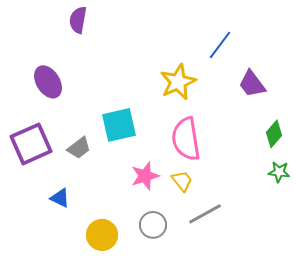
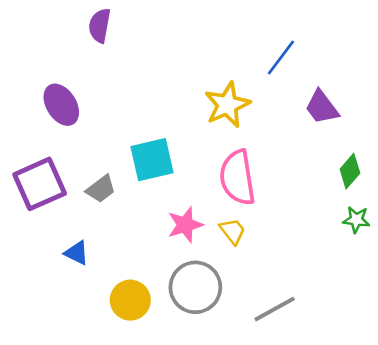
gray line: (205, 214) -> (275, 309), moved
gray circle: (153, 225) -> (195, 287), size x1.5

